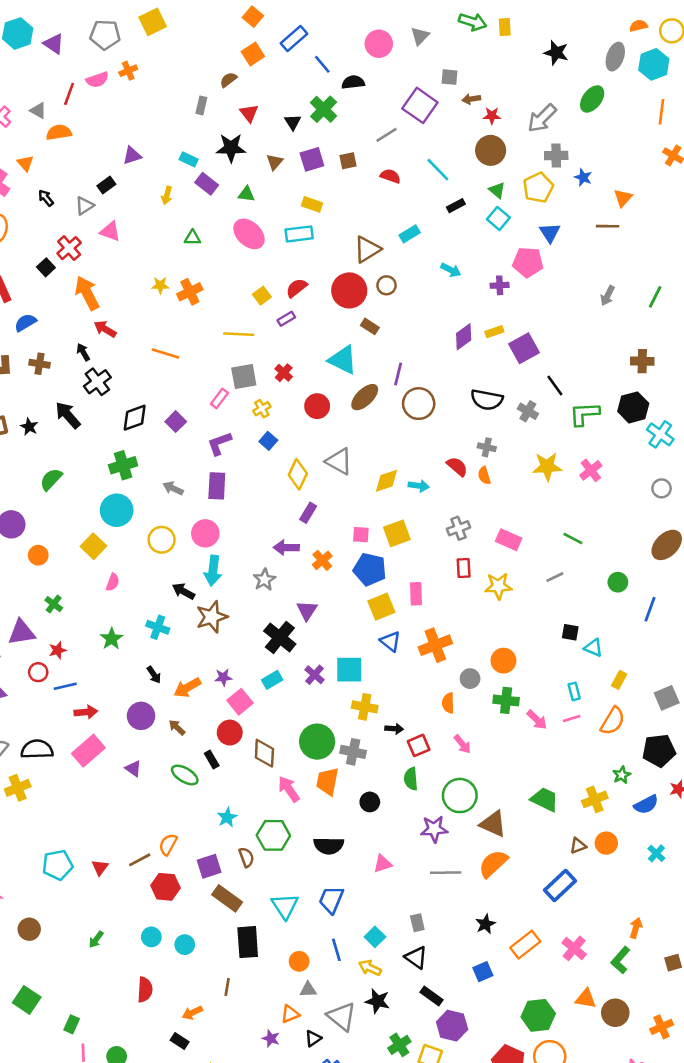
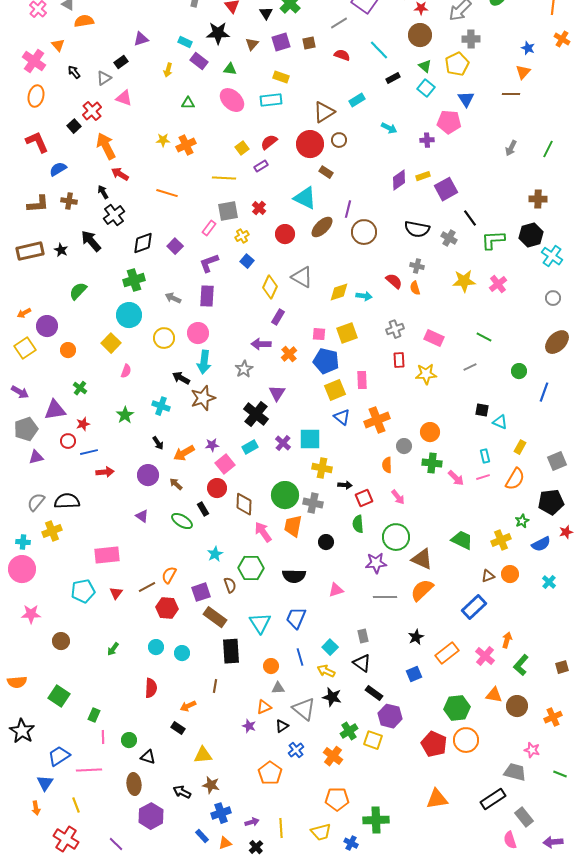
blue star: (583, 177) -> (528, 48), moved
pink rectangle: (88, 751) -> (107, 555), moved, turned 35
orange arrow: (636, 928) -> (507, 640), moved

